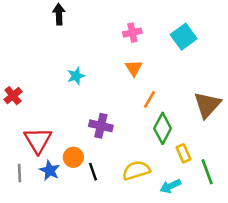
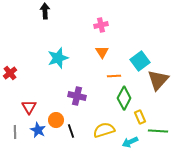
cyan square: (184, 37) -> (140, 61), moved
cyan star: (76, 76) -> (58, 58), size x1.5
orange line: (149, 100) -> (114, 76), turned 56
red triangle: (38, 140) -> (29, 107), size x0.7
green line: (207, 172) -> (158, 131), turned -66

